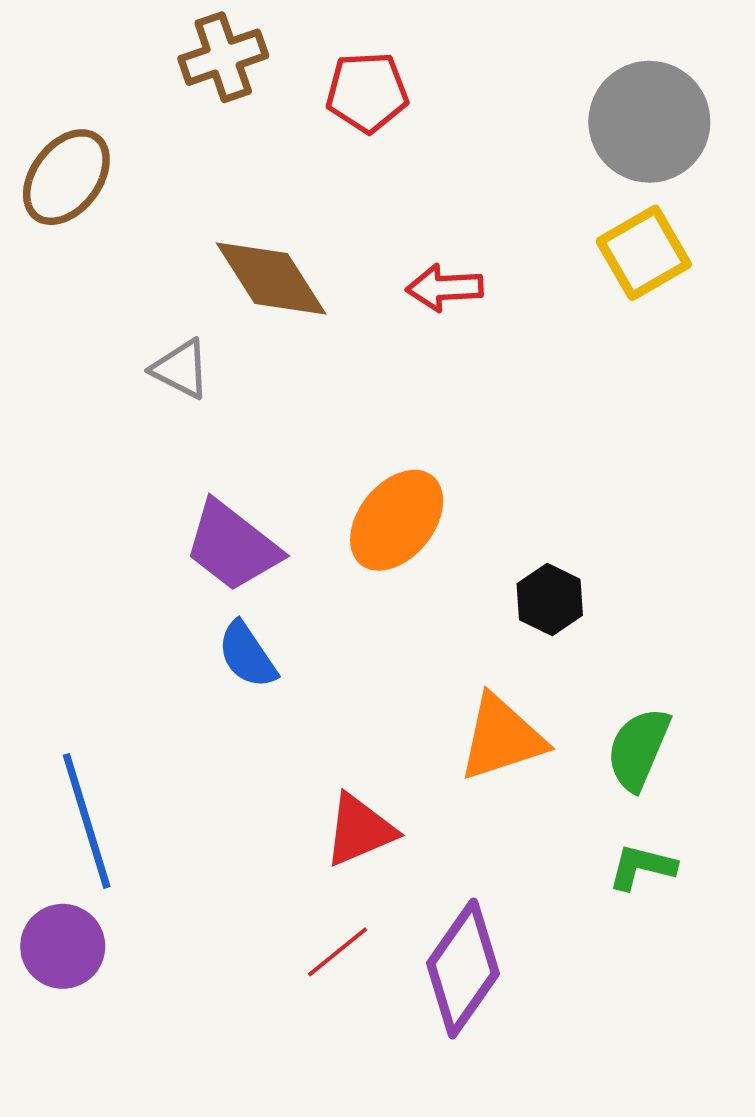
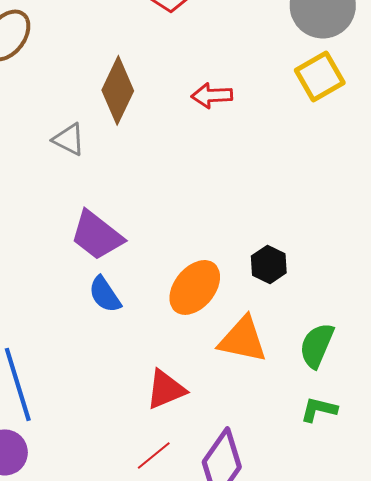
brown diamond: (271, 279) -> (118, 90), turned 58
orange ellipse: (397, 520) -> (195, 287), moved
orange triangle: (502, 738) -> (243, 339), turned 30

